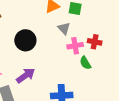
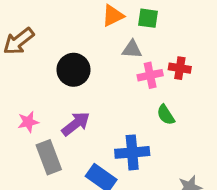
gray triangle: (64, 28) -> (132, 49), turned -40
green semicircle: (85, 63) -> (166, 115), moved

